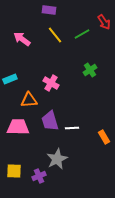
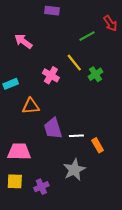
yellow line: (55, 35) -> (74, 63), moved
pink cross: (51, 83) -> (51, 75), moved
pink trapezoid: (18, 127) -> (19, 152), moved
orange rectangle: (104, 137) -> (98, 145), moved
gray star: (57, 159) -> (74, 170), moved

